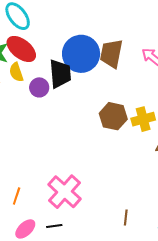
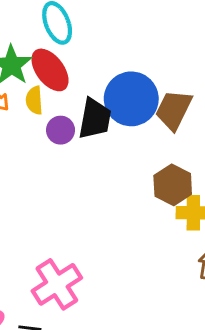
brown hexagon: (113, 116) -> (173, 185), moved

